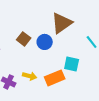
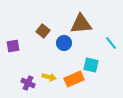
brown triangle: (62, 23) -> (81, 24), turned 30
brown square: (24, 39) -> (43, 31), moved

